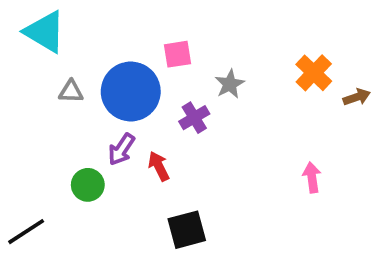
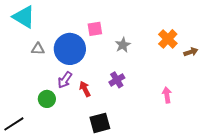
purple cross: (194, 118) -> (117, 80), moved

